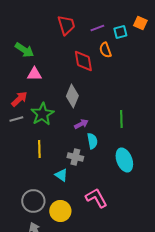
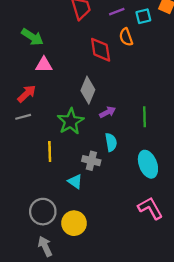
green star: (42, 114) -> (71, 121), moved
purple arrow: (81, 124) -> (108, 112), moved
pink L-shape: (96, 198) -> (150, 208), moved

